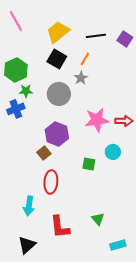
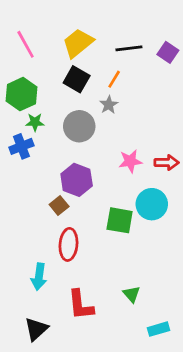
pink line: (16, 21) -> (26, 44), moved
pink star: (97, 120) -> (130, 161), size x0.7
cyan circle: (113, 152) -> (152, 204), size x1.5
green square: (89, 164) -> (120, 220), size x1.5

